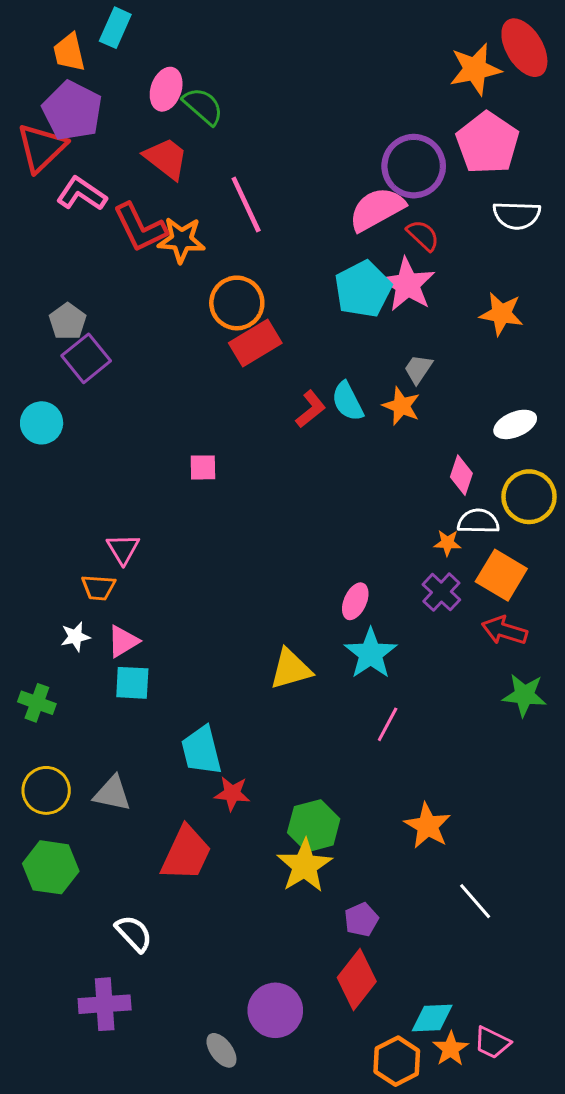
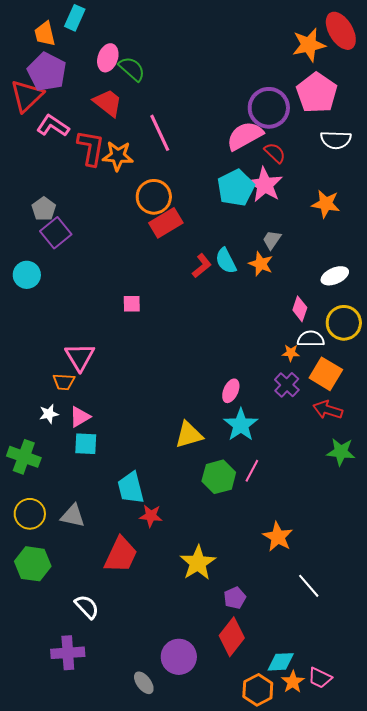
red L-shape: (140, 228) -> (91, 148), turned -144
pink triangle: (123, 549) -> (80, 357), size x1.4
green cross: (37, 703) -> (24, 457), size x1.4
green hexagon: (314, 826) -> (219, 477), moved

